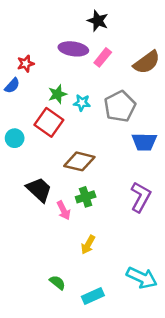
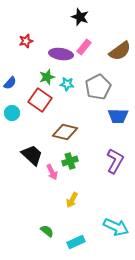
purple ellipse: (73, 49) -> (61, 54), moved
red star: (26, 64) -> (26, 41), moved
blue semicircle: (12, 86) -> (10, 83), moved

